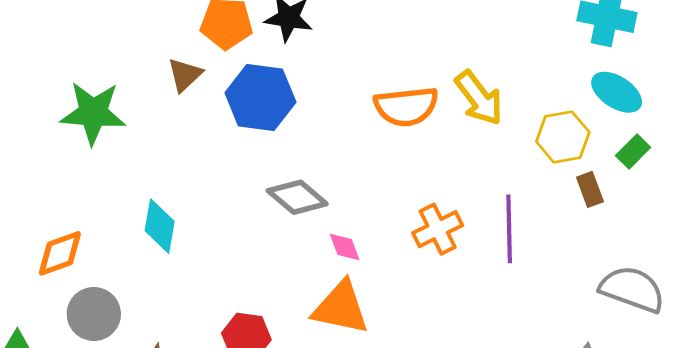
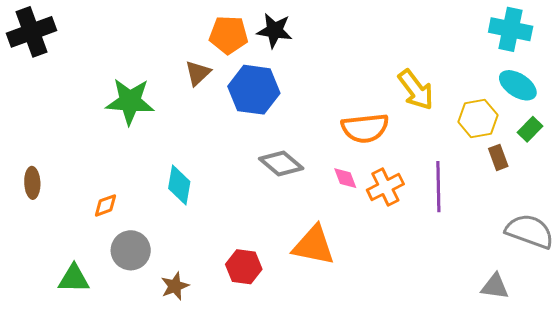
orange semicircle: (406, 106) -> (365, 128), moved
pink diamond: (345, 247) -> (345, 178), moved
orange diamond: (60, 253) -> (105, 205), size x0.7

